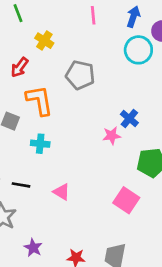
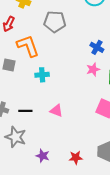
pink star: (112, 136) -> (93, 69), moved
cyan cross: (40, 144) -> (42, 75), moved

